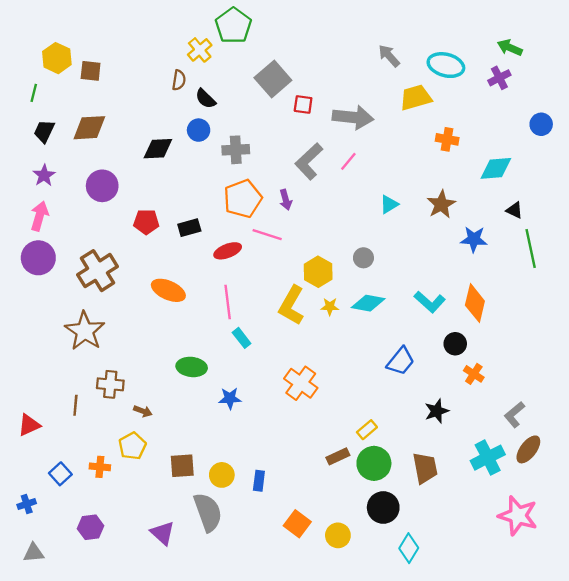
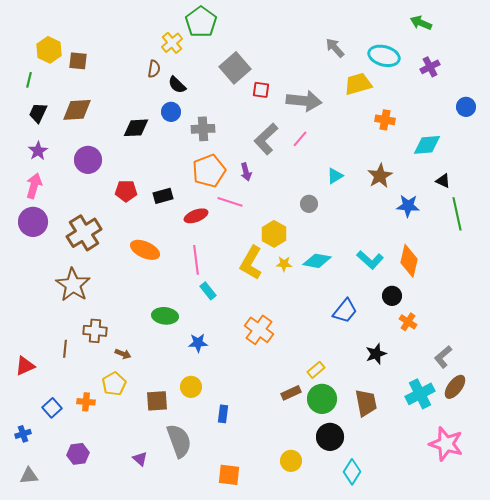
green arrow: (510, 48) -> (421, 23), moved
gray circle: (363, 258) -> (309, 204), moved
yellow circle: (222, 475) -> (191, 387), moved
orange square: (297, 524) -> (229, 475), moved, turned -30
purple triangle: (163, 533) -> (140, 459), size x0.7

